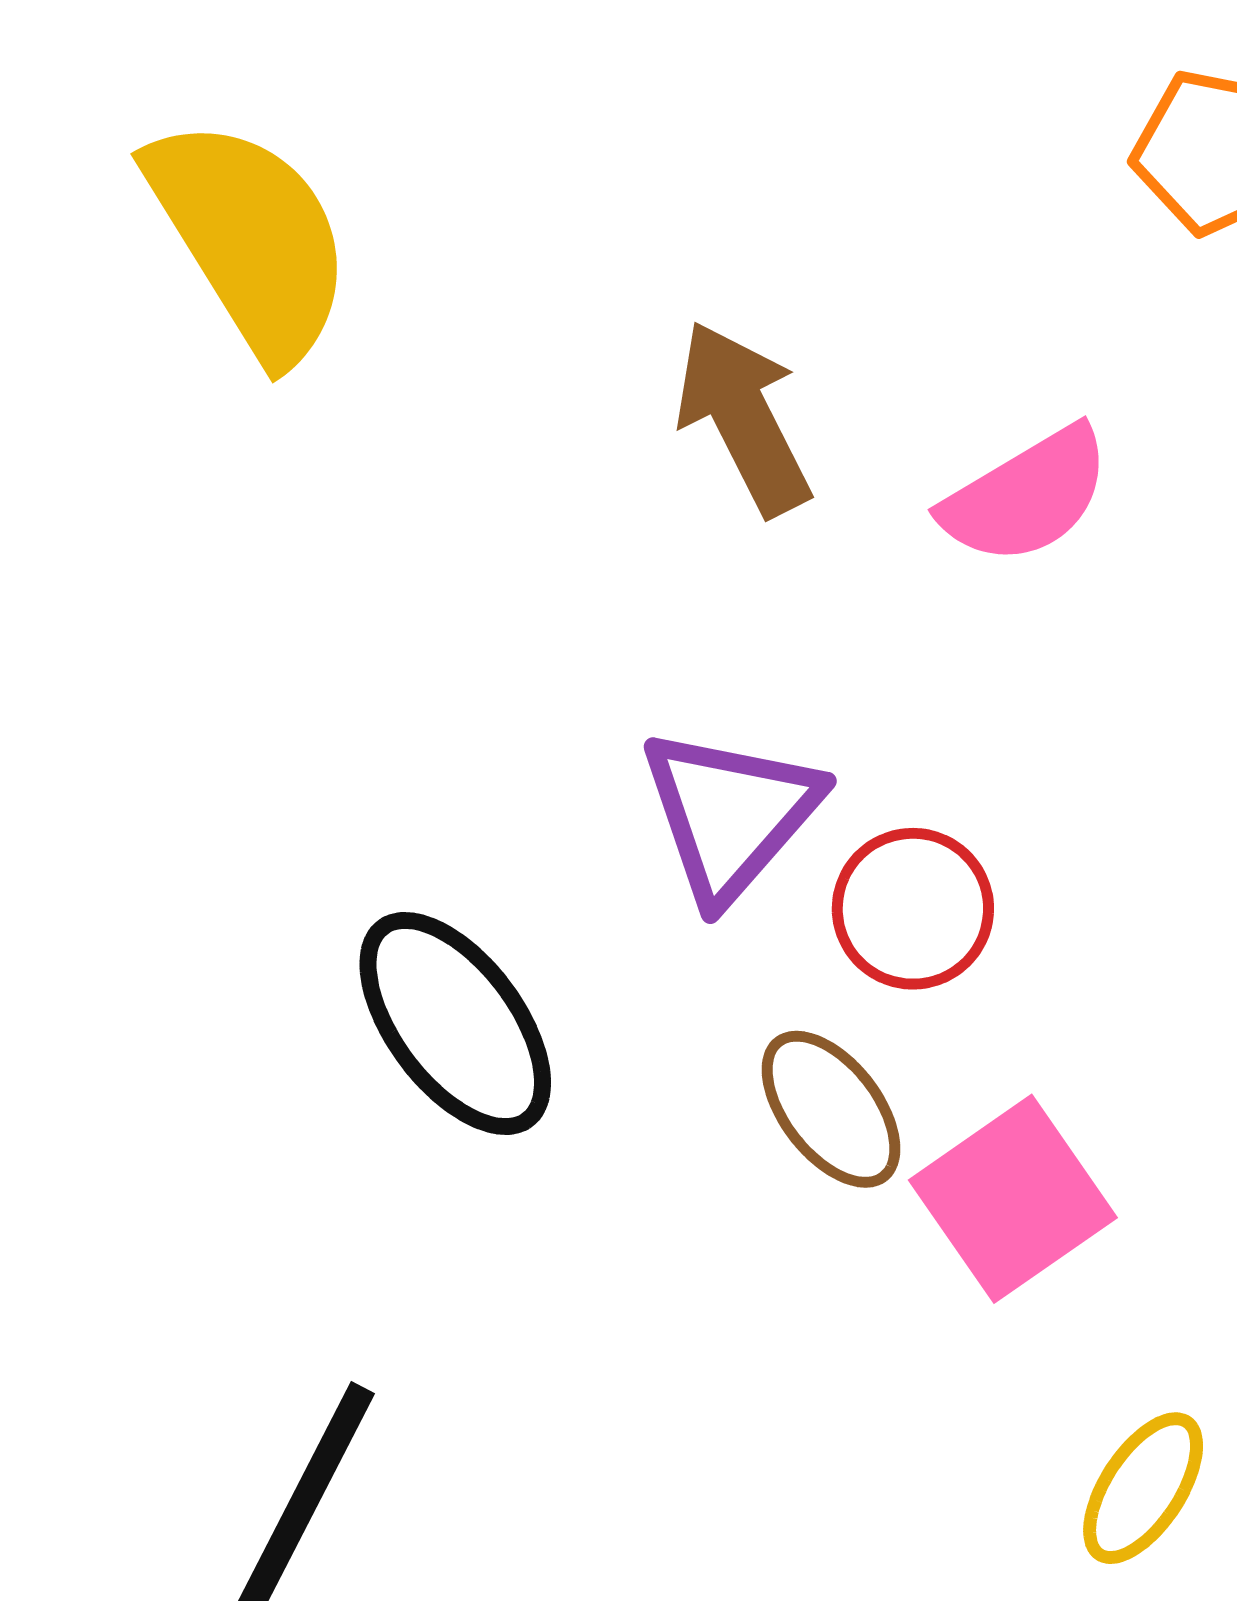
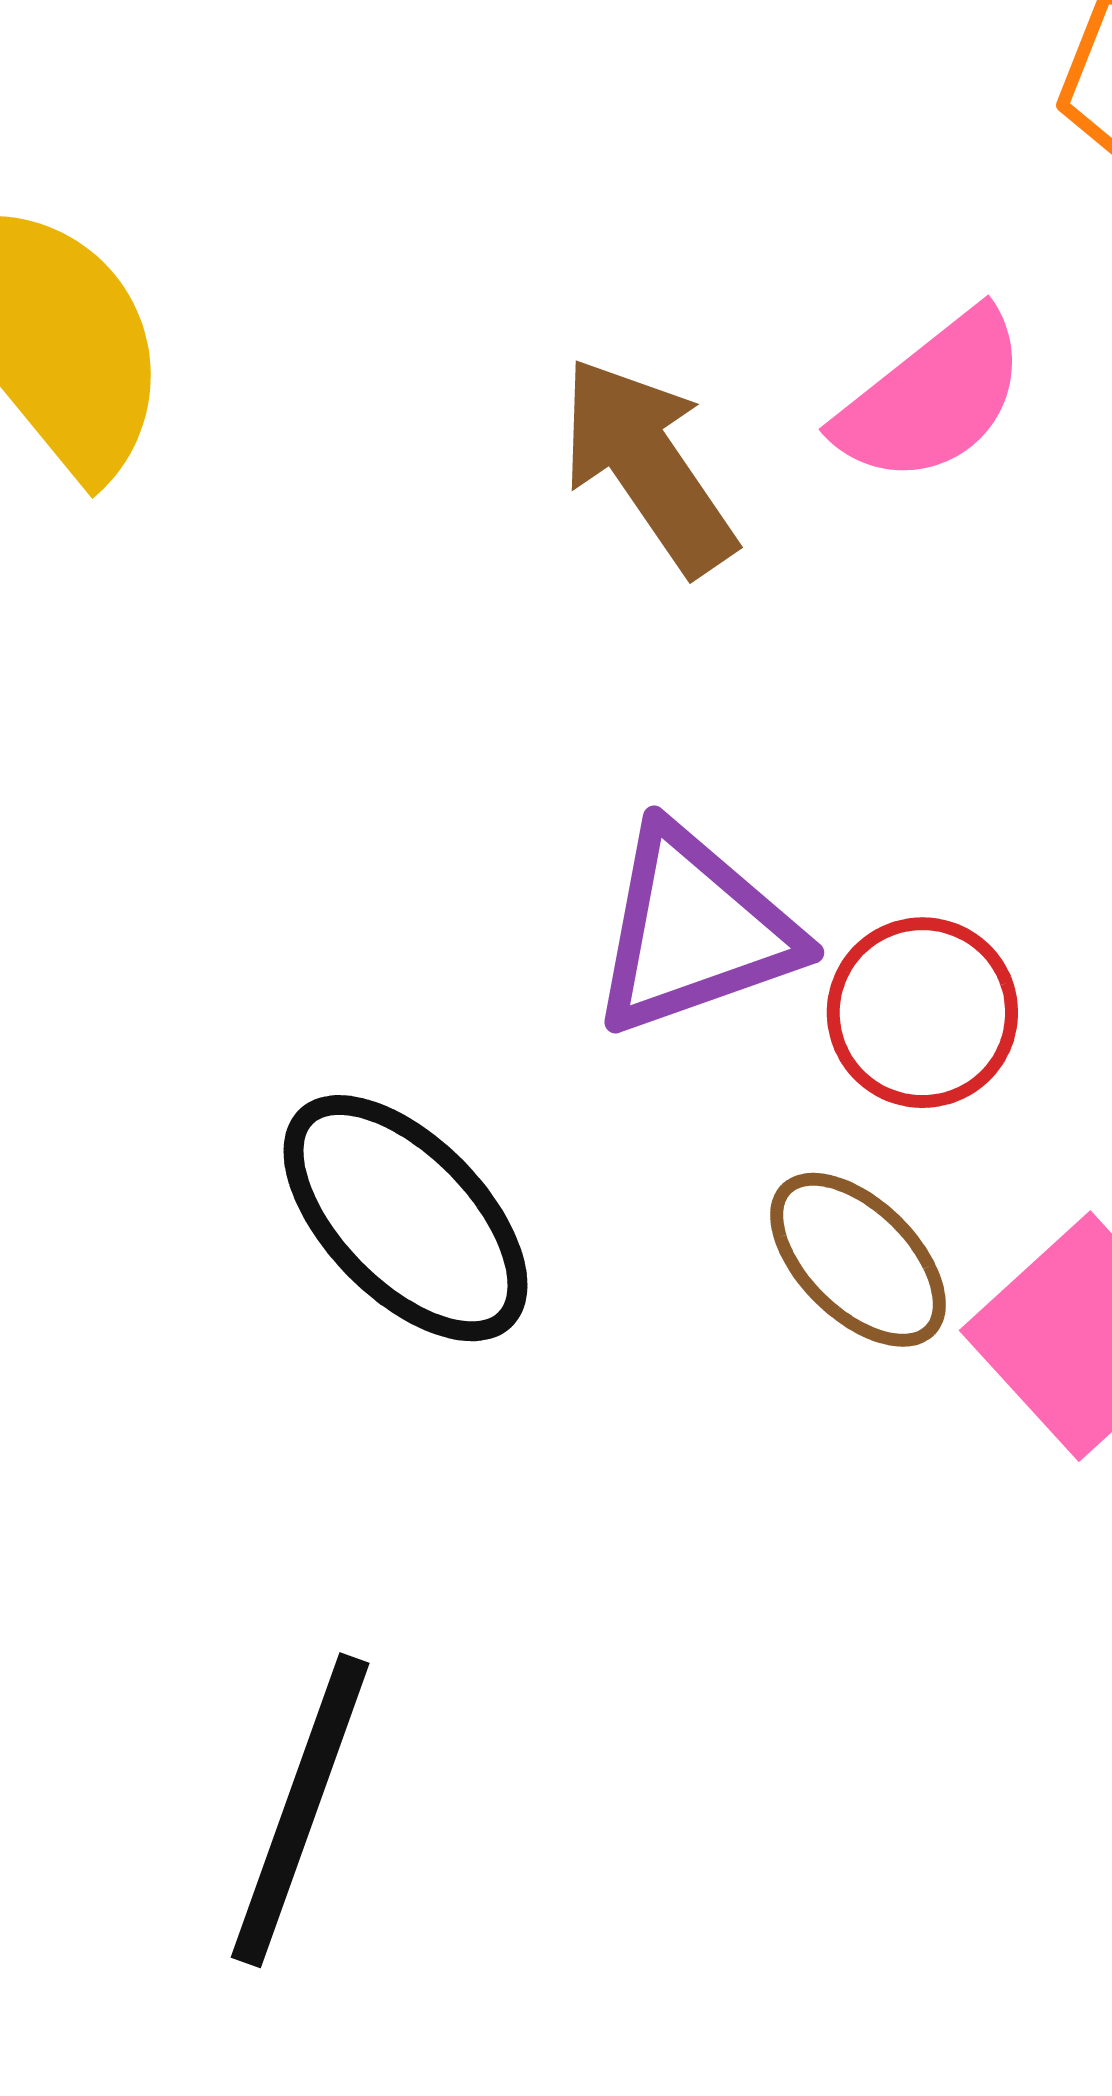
pink semicircle: (1026, 496) -> (932, 398), moved
purple triangle: (730, 814) -> (694, 930), turned 37

